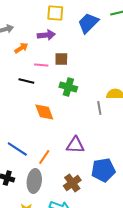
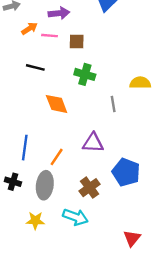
pink line: (41, 65) -> (49, 36), moved
gray line: (99, 108) -> (113, 104), moved
blue line: (17, 149) -> (25, 148), turned 65
blue pentagon: (103, 170) -> (126, 172), turned 30

